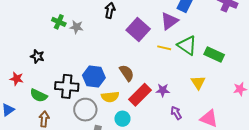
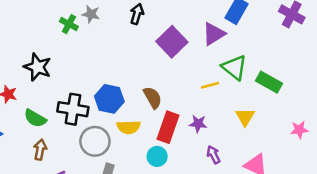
gray star: (76, 27) -> (91, 14), moved
yellow line: (164, 48) -> (210, 85), moved, turned -32
black star: (37, 56) -> (37, 67), size x1.5
red rectangle: (140, 95) -> (168, 127), turned -30
cyan circle: (122, 119) -> (157, 156), moved

